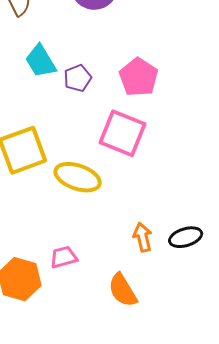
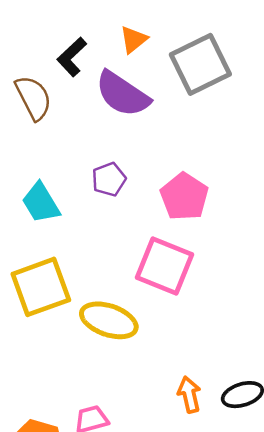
cyan trapezoid: (41, 61) -> (41, 203), moved
purple pentagon: (78, 78) -> (109, 179), moved

